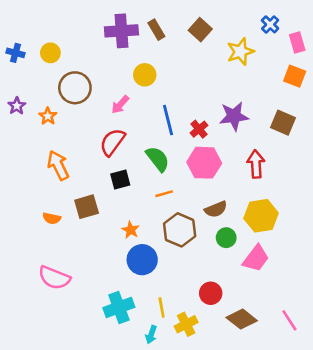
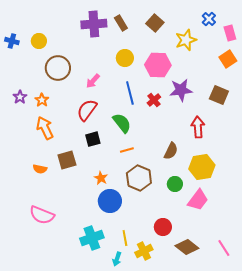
yellow circle: (145, 75) -> (125, 58), moved
orange square: (295, 76) -> (228, 59), turned 36
purple star: (17, 106) -> (20, 97), moved
orange star: (48, 116) -> (42, 100), moved
pink hexagon: (204, 163) -> (158, 65), moved
brown semicircle: (216, 209) -> (171, 151), moved, turned -42

